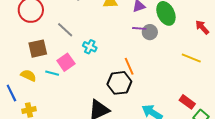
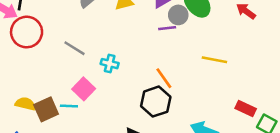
gray circle: (150, 32) -> (178, 15), moved
brown square: (38, 49) -> (46, 109), moved
yellow line: (191, 58) -> (214, 60), moved
yellow semicircle: (28, 75) -> (25, 104), moved

